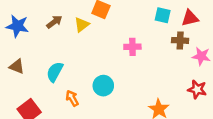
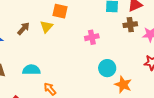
cyan semicircle: (55, 72) -> (31, 70), turned 72
cyan circle: (103, 86) -> (107, 68), moved

